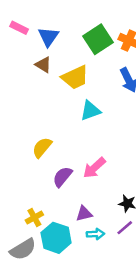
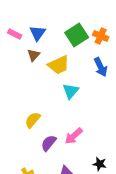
pink rectangle: (19, 28) -> (15, 34), moved
brown triangle: (43, 65) -> (34, 55), turned 40
cyan triangle: (90, 111) -> (71, 91), turned -30

